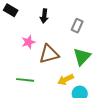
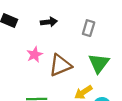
black arrow: (44, 16) -> (49, 22), turned -96

